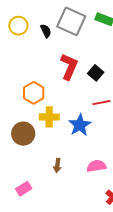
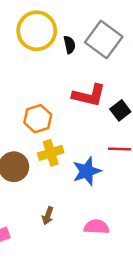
yellow circle: (18, 26) -> (37, 31), size x1.6
red L-shape: (69, 67) -> (89, 95), turned 68
yellow cross: (49, 117) -> (51, 153), turned -30

